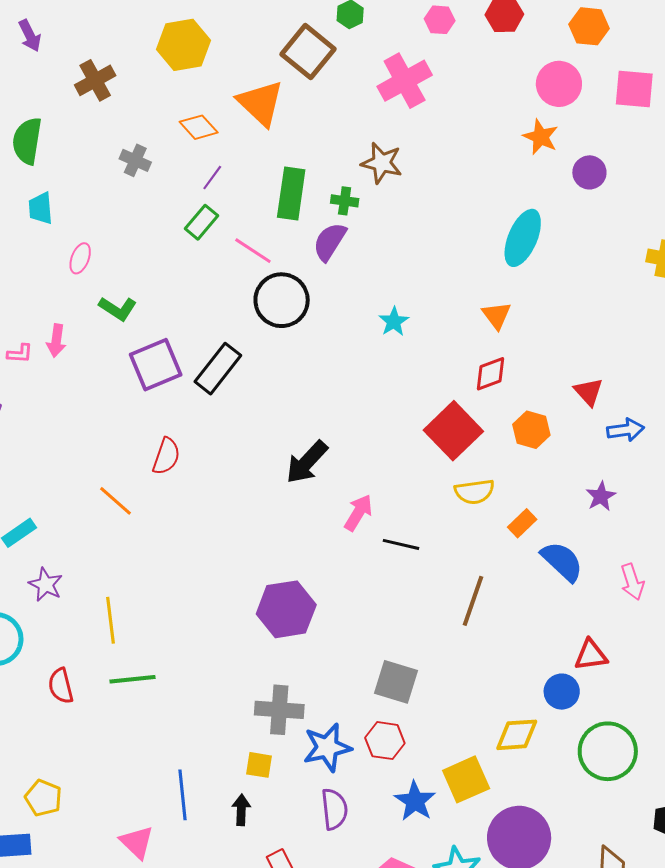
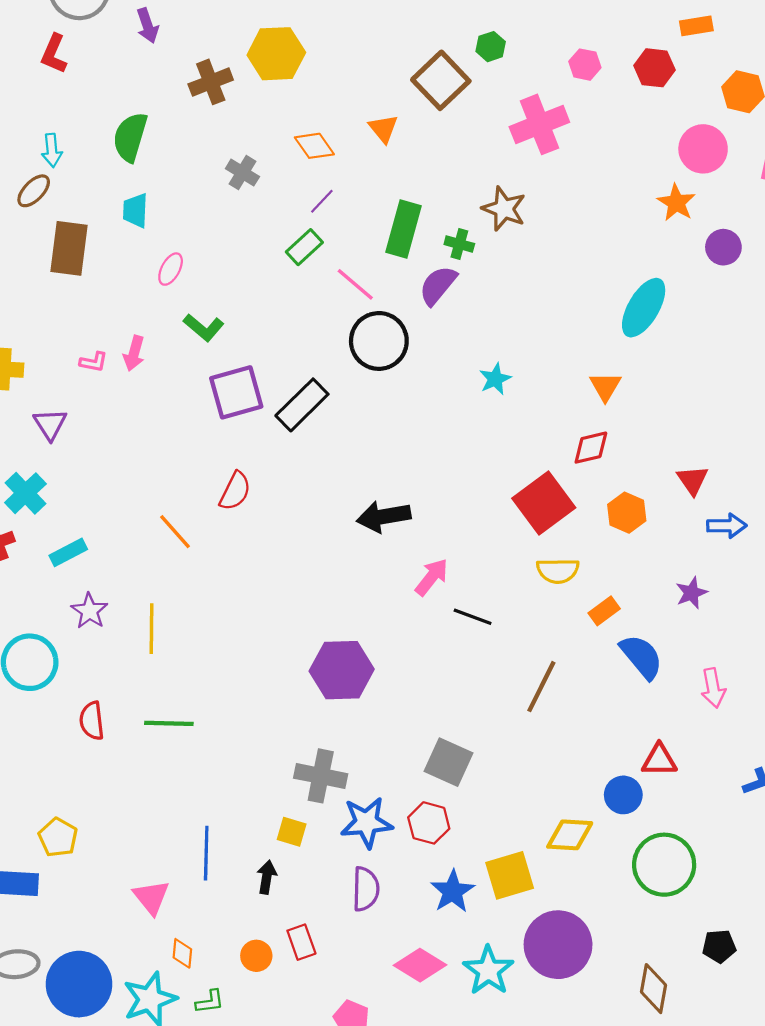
yellow hexagon: (183, 45) -> (276, 54), moved
orange triangle: (261, 103) -> (383, 129), size x0.6
black arrow: (307, 462) -> (384, 516), turned 30
yellow line: (111, 620) -> (151, 629), moved

